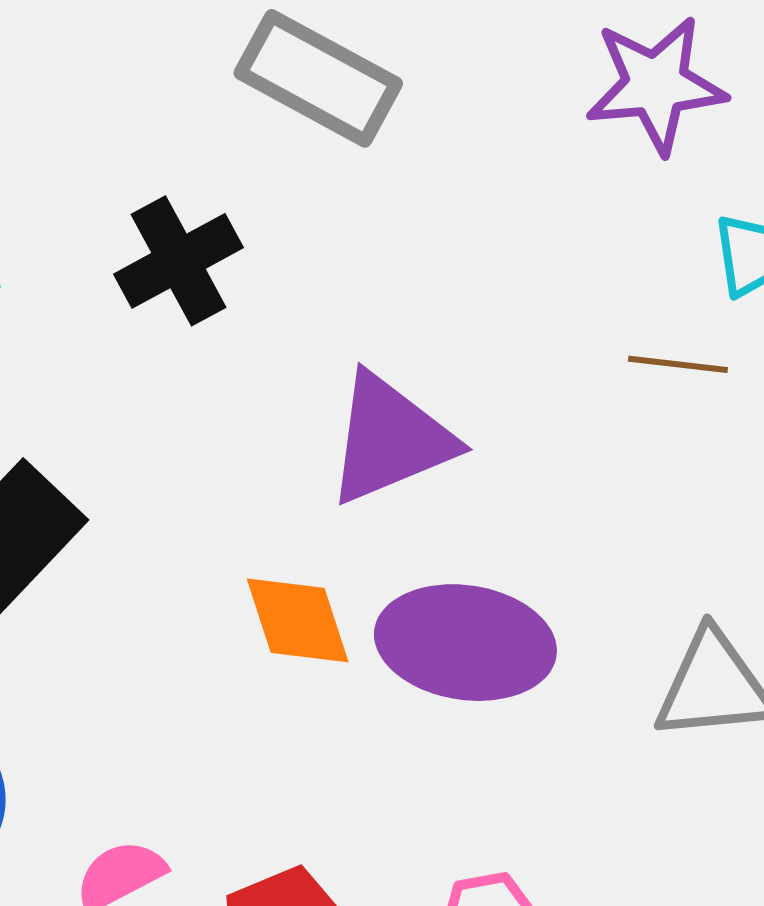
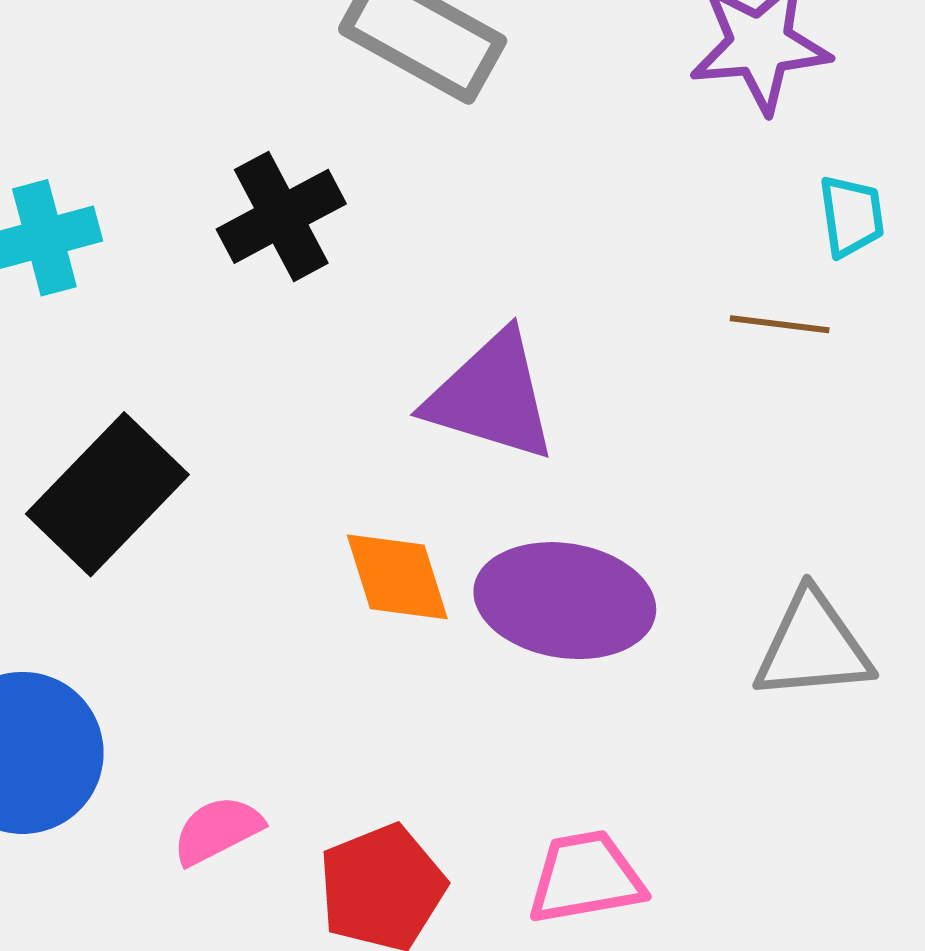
purple triangle: (390, 439) -> (491, 396), turned 39

